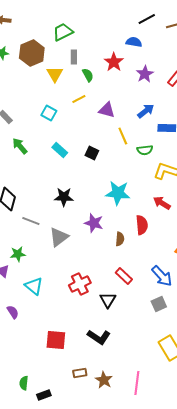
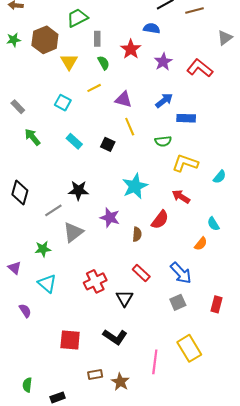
gray rectangle: (74, 57) -> (97, 39), moved
yellow line: (123, 136) -> (130, 127), moved
cyan star: (118, 193) -> (135, 186), turned -30
gray line: (31, 221) -> (53, 210), moved, turned -54
red semicircle: (142, 225) -> (160, 220), turned 42
green star: (18, 254) -> (43, 249), moved
green semicircle: (24, 383) -> (27, 385), moved
pink line: (137, 383) -> (155, 362), moved

